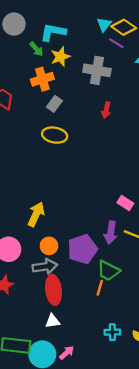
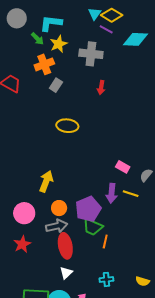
yellow ellipse: (55, 135) -> (67, 126), moved
green trapezoid: (108, 271) -> (93, 227), moved
white triangle: (53, 321) -> (66, 273), turned -32
cyan cross: (112, 332) -> (106, 279), moved

